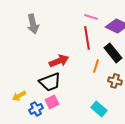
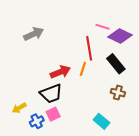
pink line: (91, 17) -> (102, 27), moved
gray arrow: (33, 24) -> (34, 34), turned -102
orange line: (96, 66) -> (83, 69), moved

